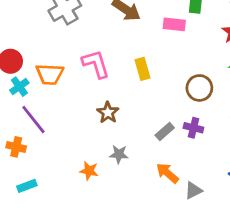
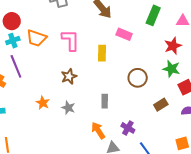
pink rectangle: (174, 24) -> (124, 34), moved
purple cross: (193, 128) -> (128, 128), moved
gray rectangle: (165, 132) -> (105, 101), turned -64
orange star: (89, 171) -> (43, 103), moved

